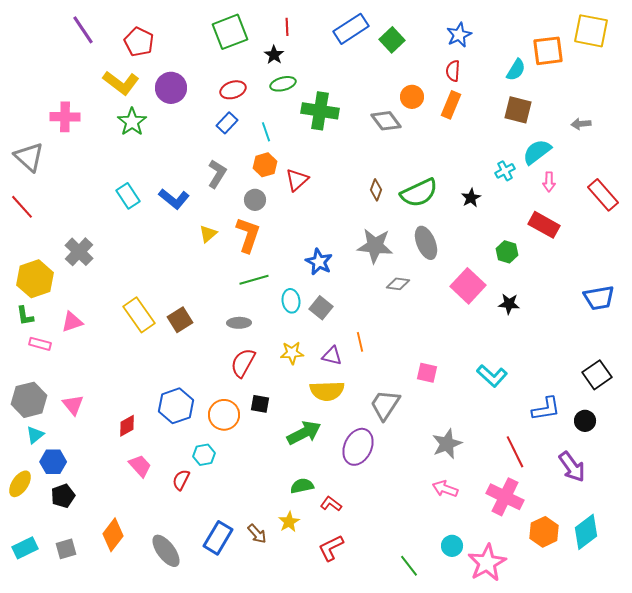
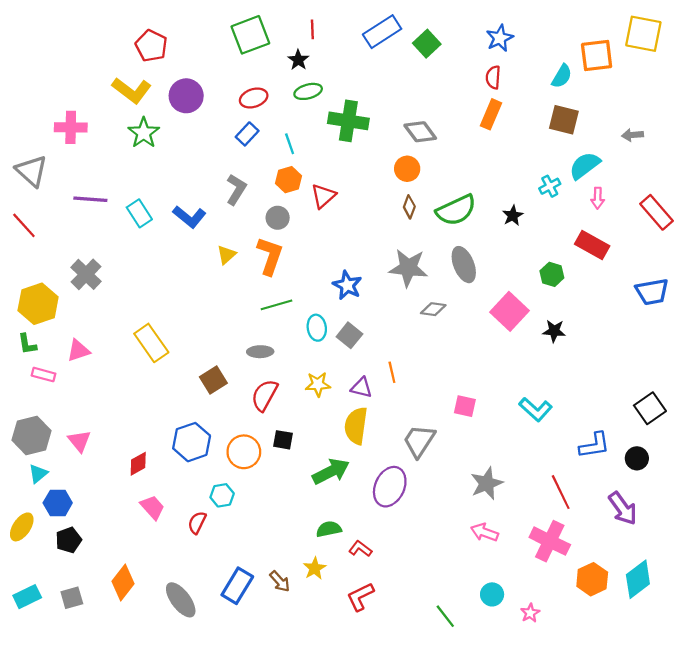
purple line: (83, 30) -> (90, 199), moved, turned -52
orange circle: (412, 97) -> (407, 169), moved
blue trapezoid: (599, 298) -> (652, 292), moved
brown square: (180, 320) -> (213, 380), moved
yellow semicircle: (327, 391) -> (356, 426), turned 100
pink star: (487, 563) -> (530, 613), size x0.5

